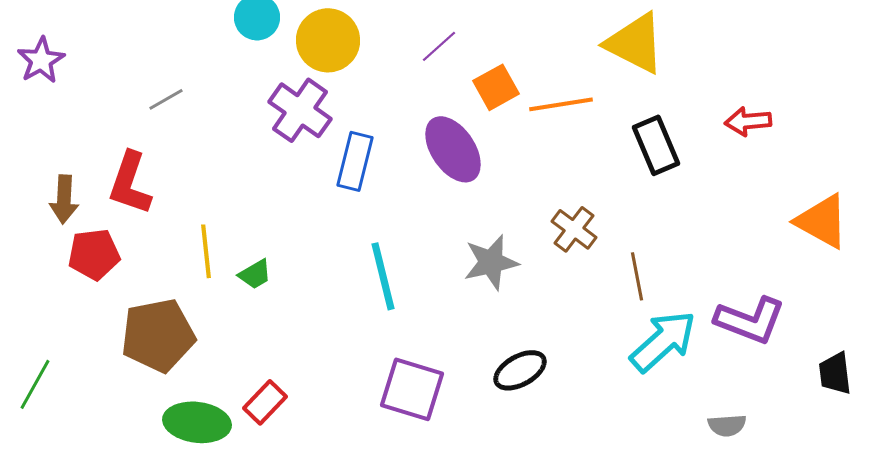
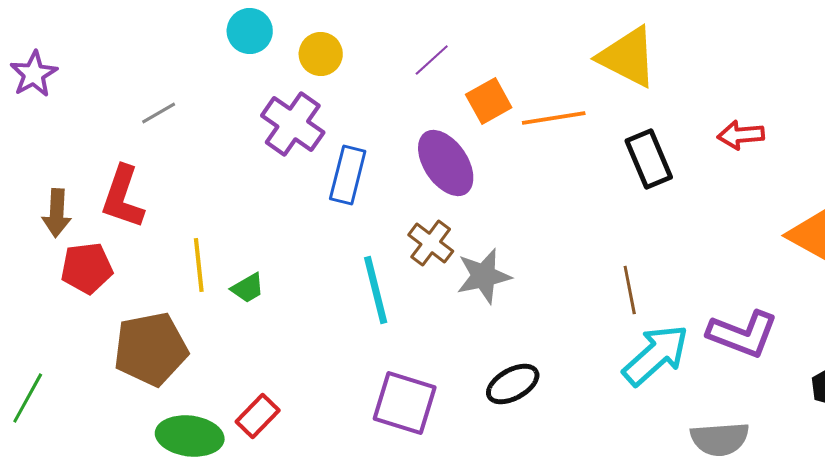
yellow circle: (328, 40) -> (321, 54), size x0.7
brown cross: (574, 229) -> (431, 243), moved
gray semicircle: (727, 425) -> (720, 439), size x1.5

